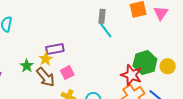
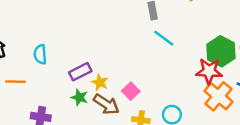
cyan line: (105, 30) -> (164, 38), moved
purple rectangle: (55, 49) -> (80, 72), moved

